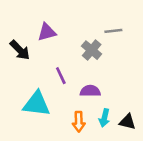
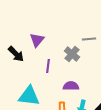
purple triangle: (47, 32) -> (37, 40), turned -35
purple line: (61, 76) -> (48, 66), moved, turned 32

